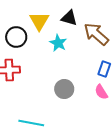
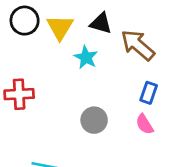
black circle: (16, 37) -> (25, 21), moved

